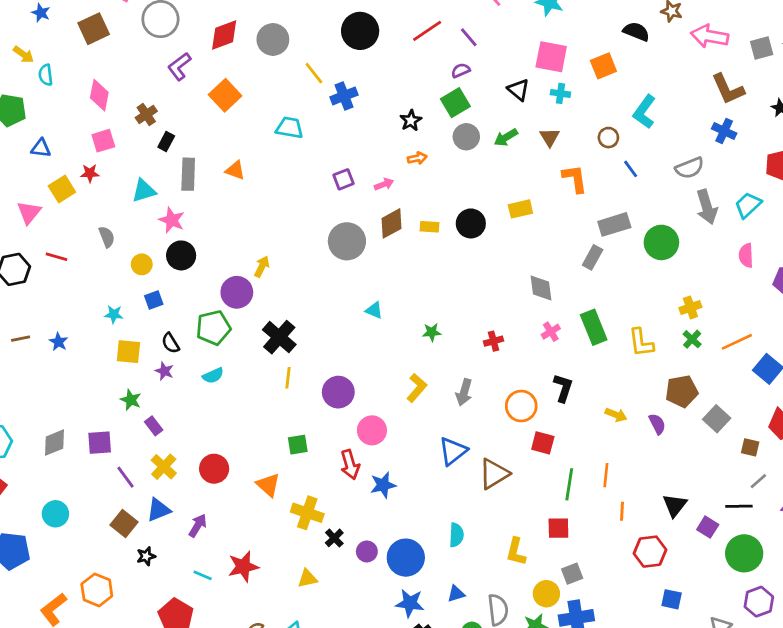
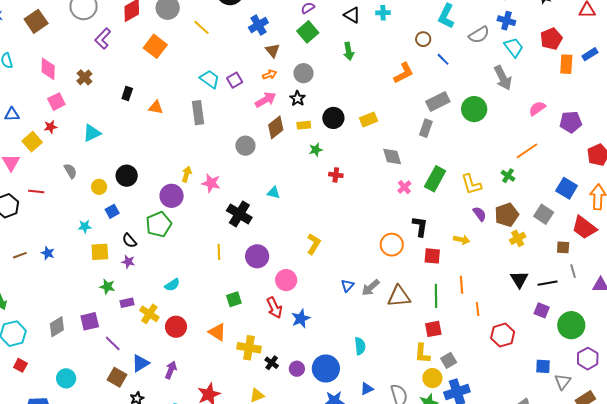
orange square: (225, 95) -> (155, 46), moved
blue cross: (344, 96) -> (258, 25), moved
black star: (411, 120) -> (298, 98), moved
cyan trapezoid: (290, 128) -> (210, 79), moved, turned 35
gray circle: (466, 137) -> (303, 73), moved
green arrow: (506, 137) -> (349, 51), turned -60
brown triangle: (550, 137) -> (273, 50), moved
black rectangle: (166, 141) -> (127, 94), moved
orange arrow: (417, 158) -> (270, 75), moved
gray semicircle: (690, 168) -> (479, 35), moved
gray rectangle: (188, 174) -> (198, 113), moved
purple square: (343, 179) -> (235, 80), moved
orange L-shape: (575, 179) -> (404, 73), turned 80
pink arrow: (384, 184) -> (266, 100), size x1.5
cyan trapezoid: (748, 205) -> (514, 47), moved, turned 105
yellow rectangle: (520, 209) -> (368, 119), moved
pink star: (172, 220) -> (211, 183), moved
gray circle: (347, 241) -> (245, 146), size x0.7
pink semicircle: (746, 255) -> (537, 108), turned 66
yellow cross: (690, 308) -> (518, 238), moved
green rectangle: (594, 327) -> (435, 179), turned 60
green star: (432, 332) -> (316, 150), moved
black cross: (279, 337) -> (239, 214), moved
red cross: (494, 341) -> (336, 175), moved, turned 32
orange line: (737, 342) -> (527, 151), moved
cyan semicircle: (213, 376) -> (172, 285), moved
gray arrow: (464, 392) -> (371, 288), moved, turned 42
gray square: (717, 419) -> (544, 214), moved
purple semicircle: (657, 424) -> (480, 214), moved
purple rectangle: (154, 426) -> (127, 303), turned -56
red square: (543, 443) -> (432, 256), moved
blue triangle: (453, 451) -> (347, 286), size x0.6
yellow cross: (164, 467) -> (149, 314), moved
brown triangle: (494, 474) -> (399, 296), moved, turned 35
gray line: (758, 481) -> (573, 271), turned -56
black triangle: (675, 505) -> (519, 279), moved
black line: (739, 506) -> (548, 283), moved
yellow L-shape: (516, 552) -> (422, 353), moved
blue square: (672, 599) -> (543, 366), moved

